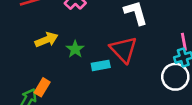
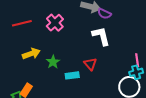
red triangle: (123, 49) -> (90, 64), size x0.6

